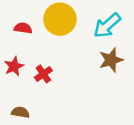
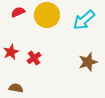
red semicircle: (23, 28) -> (18, 12), moved, turned -32
brown star: (111, 60) -> (88, 62), moved

